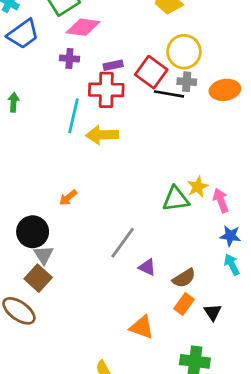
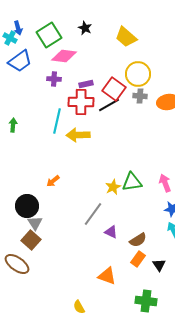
black line: (169, 94) -> (109, 105), moved, turned -40
green arrow: (14, 102) -> (13, 125), moved
yellow star: (198, 187) -> (113, 187), moved

